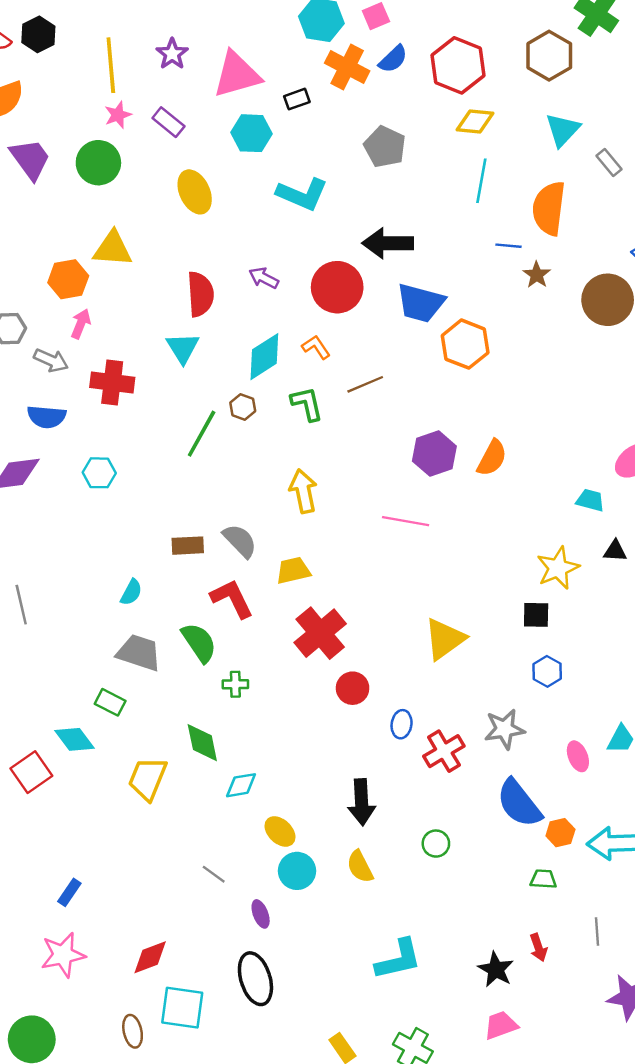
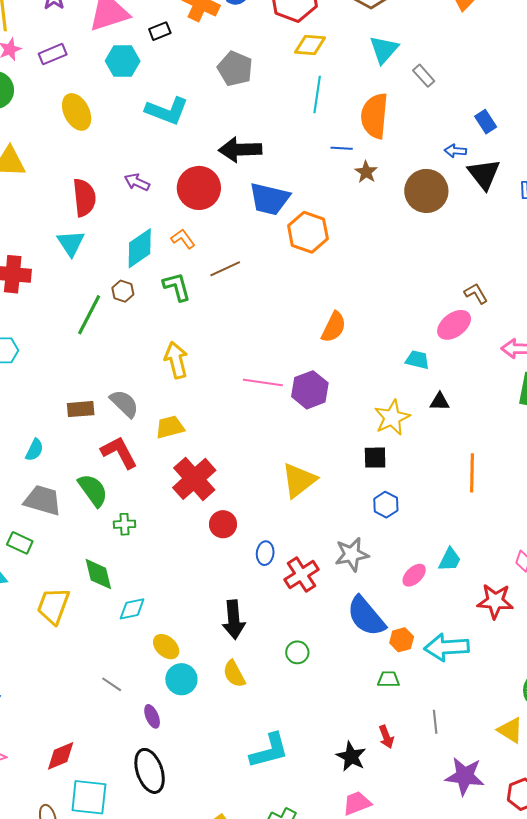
purple rectangle: (168, 122) -> (53, 54), turned -60
purple hexagon: (434, 454) -> (310, 390), moved
pink ellipse: (578, 756) -> (414, 575), turned 70

